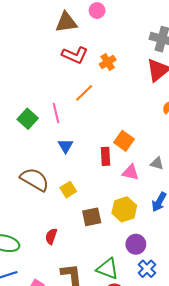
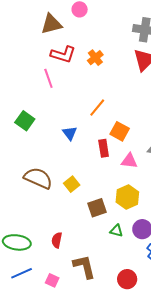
orange line: (84, 93) -> (97, 108), moved
pink line: (56, 113) -> (48, 78), moved
blue triangle: (66, 146) -> (70, 133), moved
red semicircle: (51, 236) -> (57, 240), moved
green triangle: (108, 269) -> (116, 231), moved, size x0.6

